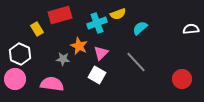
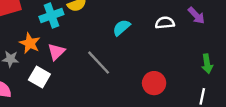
cyan semicircle: (140, 28) -> (121, 28), moved
white square: (97, 75) -> (39, 77), moved

